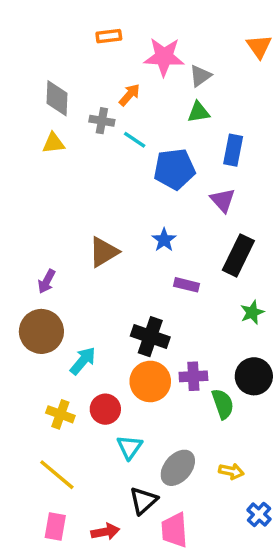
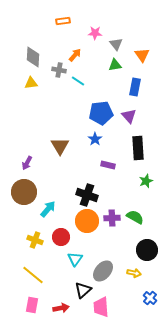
orange triangle: (259, 46) -> (142, 55), moved
pink star: (164, 57) -> (95, 33), size x0.6
gray triangle: (200, 76) -> (116, 44), turned -32
blue pentagon: (174, 169) -> (101, 113), moved
brown triangle: (104, 252) -> (60, 146), turned -30
black rectangle: (238, 255) -> (138, 148), turned -30
black circle: (254, 376) -> (147, 250), moved
green semicircle: (223, 404) -> (135, 217), moved, turned -42

